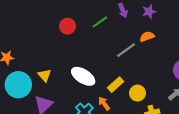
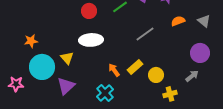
orange semicircle: (147, 37) -> (178, 21), moved
white ellipse: (83, 76) -> (91, 40), moved, turned -35
orange arrow: (104, 104) -> (114, 70), moved

